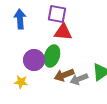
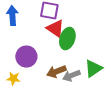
red triangle: (63, 32) -> (55, 29), turned 30
green ellipse: (52, 56) -> (67, 39), moved

